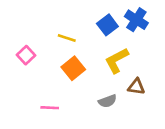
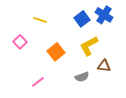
yellow line: (67, 38) -> (40, 20), moved
pink line: (50, 108) -> (38, 82), turned -40

